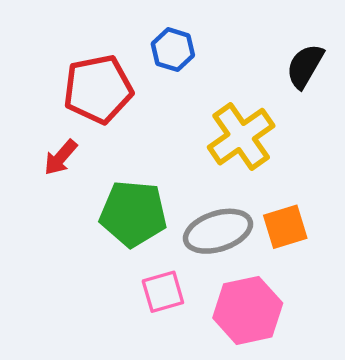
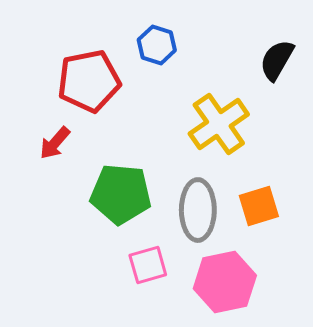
gray ellipse: (218, 231) -> (198, 210), turned -72

